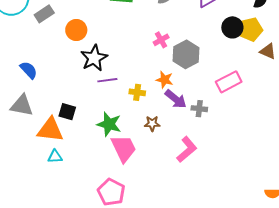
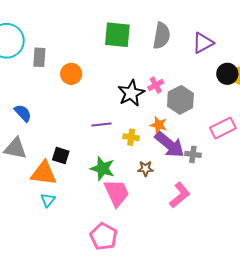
gray rectangle: (44, 14) -> (39, 57), turned -54
black star: (94, 58) -> (131, 93), moved
purple arrow: (176, 99) -> (169, 144), size x1.4
cyan triangle: (55, 157) -> (48, 200), turned -49

